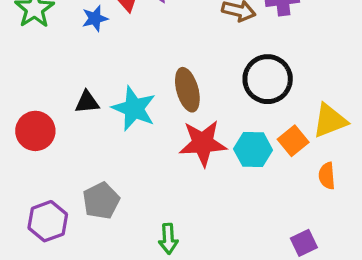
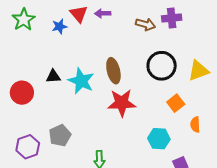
yellow triangle: (330, 121) -> (198, 71), moved
cyan hexagon: (253, 149) -> (159, 139), moved

